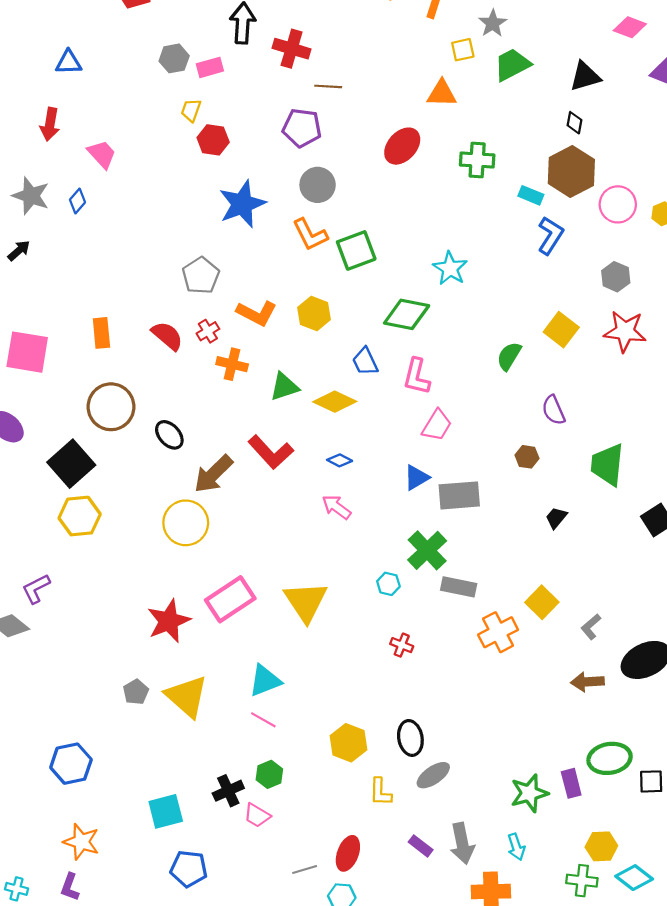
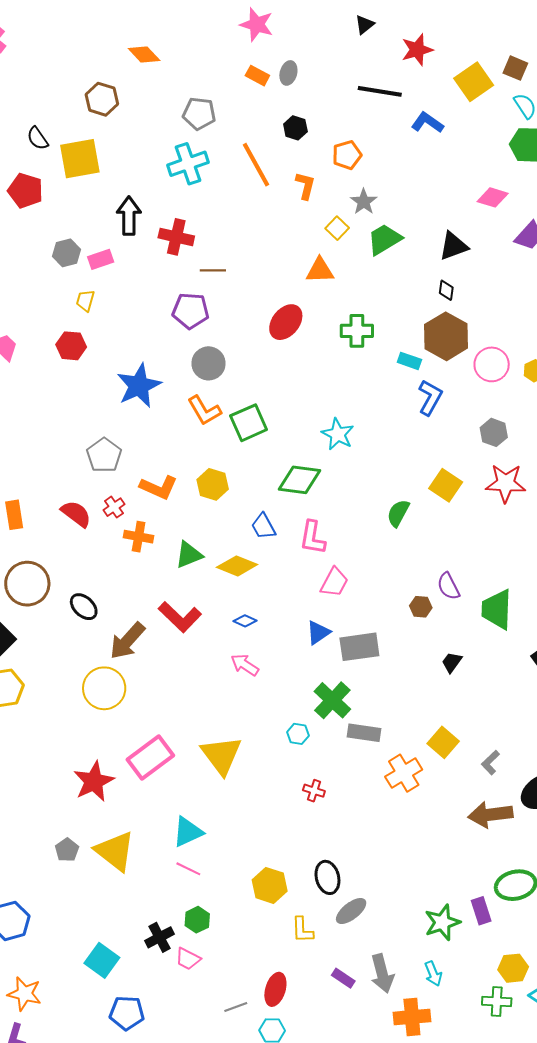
yellow square: (463, 50) -> (337, 228), turned -30
red hexagon: (213, 140) -> (71, 346), moved
purple semicircle: (553, 410) -> (448, 586), moved
brown arrow: (587, 682) -> (490, 815), size x1.4
cyan square: (166, 811) -> (102, 960), turned -36

